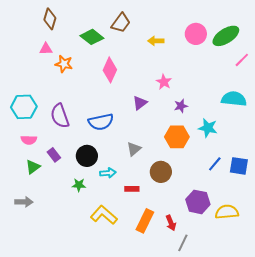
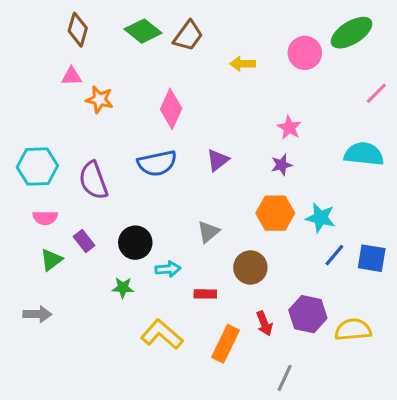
green ellipse: (226, 36) -> (351, 33), moved
green diamond: (92, 37) -> (143, 31), moved
pink star: (164, 82) -> (289, 128), moved
blue semicircle: (101, 122) -> (157, 163), moved
cyan star: (208, 128) -> (320, 218), moved
red arrow: (171, 223) -> (264, 323), moved

